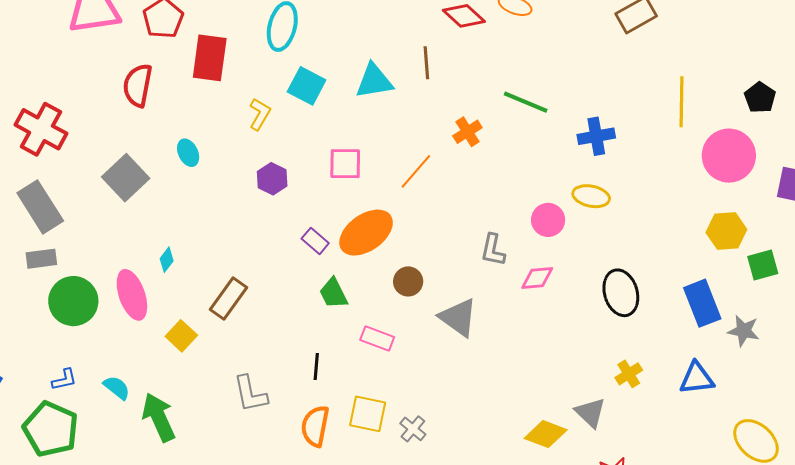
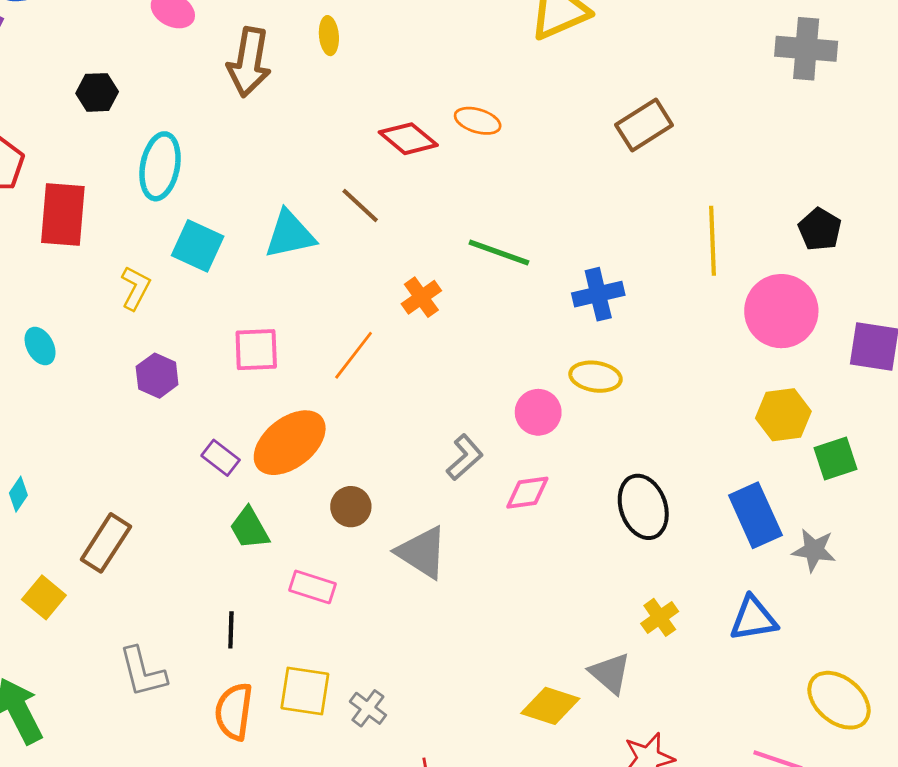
brown line: (426, 63) -> (360, 206), turned -40
gray L-shape: (493, 250) -> (465, 457), turned -140

